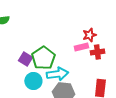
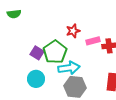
red star: (89, 35) -> (73, 31), moved
cyan circle: (33, 81) -> (36, 79), moved

